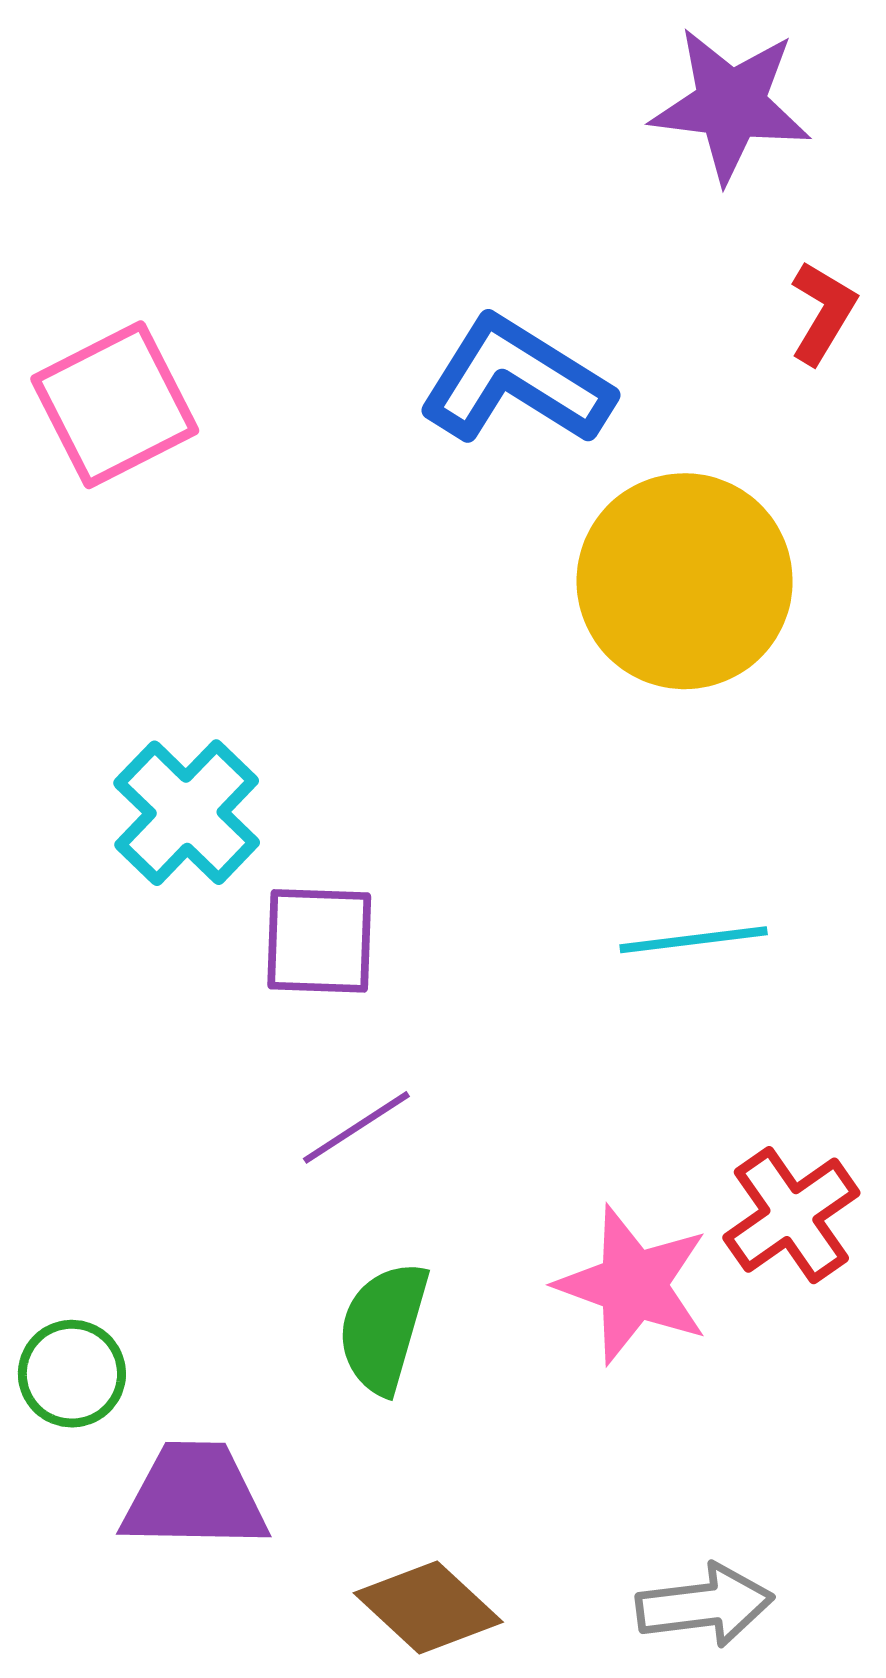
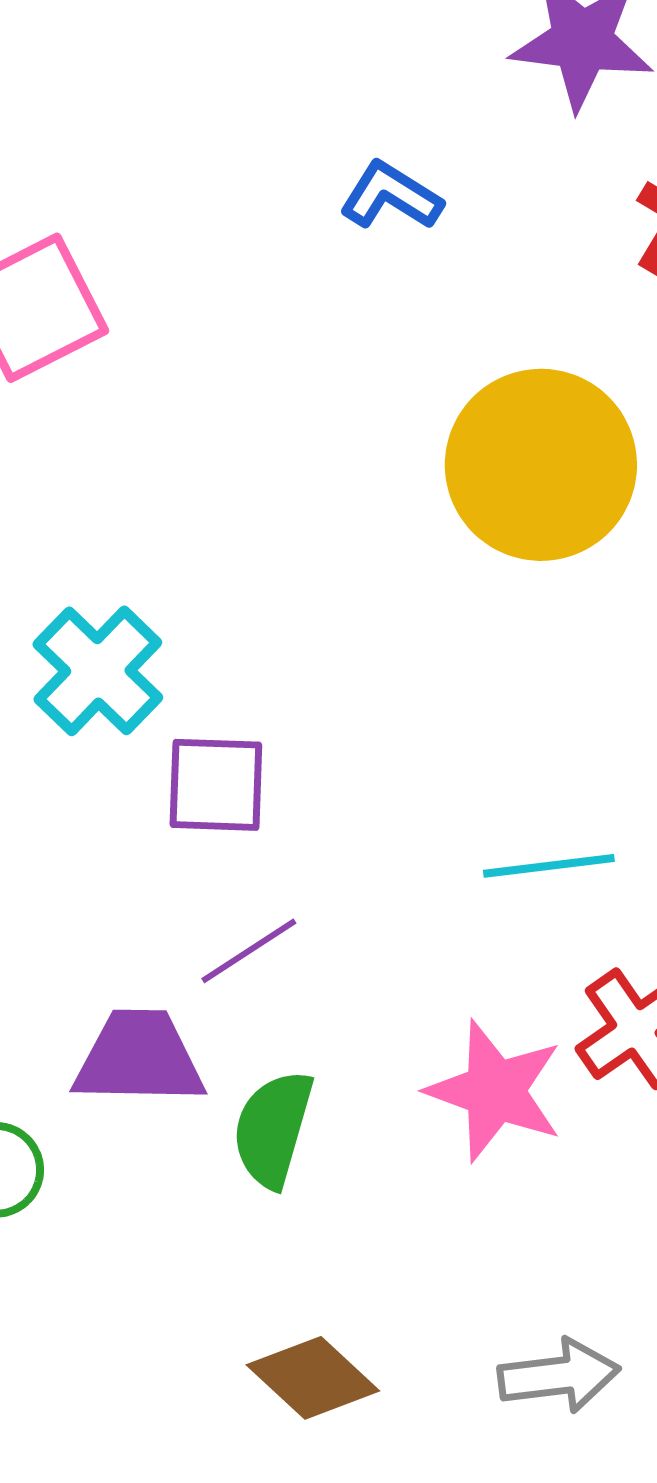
blue L-shape: (516, 381) -> (391, 196), moved, size x0.6
cyan line: (694, 940) -> (549, 866), moved
purple trapezoid: (194, 1496) -> (139, 1058), moved

